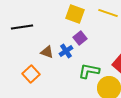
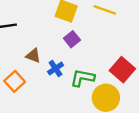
blue cross: (66, 51) -> (56, 68), moved

